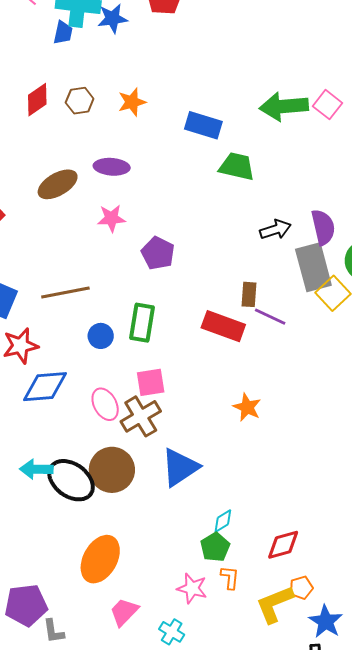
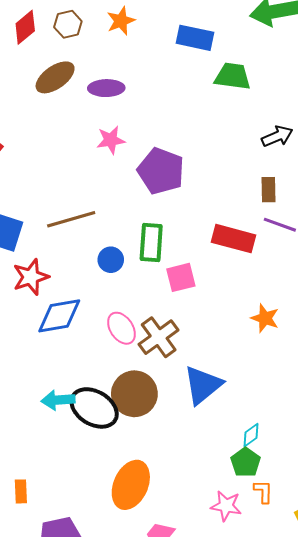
brown ellipse: (58, 184) -> (55, 77), moved
purple pentagon: (158, 253) -> (161, 171), size x1.4
brown rectangle: (249, 294) -> (268, 190), moved
pink square: (151, 382) -> (181, 277), moved

